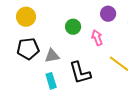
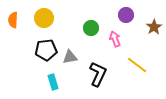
black L-shape: (80, 73) -> (98, 74), turned -140
cyan rectangle: (51, 81) -> (53, 82), moved

